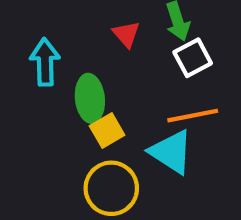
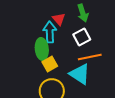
white square: (193, 58) -> (82, 37), moved
cyan arrow: (45, 62) -> (50, 32), moved

